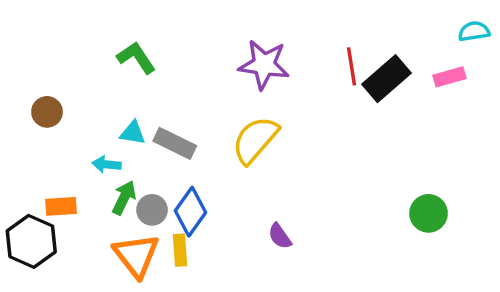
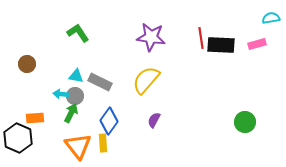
black rectangle: (386, 79) -> (221, 45), turned 44
gray circle: (152, 210) -> (75, 96), moved
purple semicircle: (280, 236) -> (154, 120), moved, turned 63

